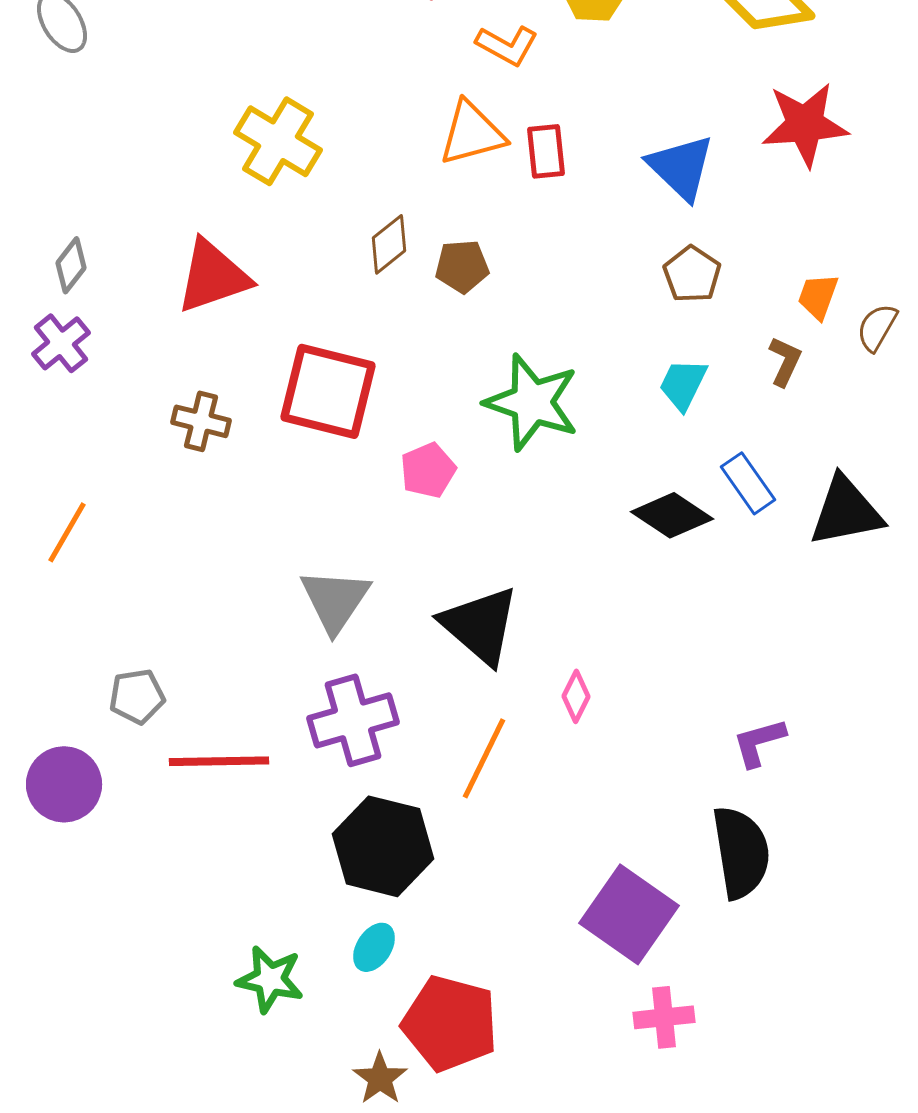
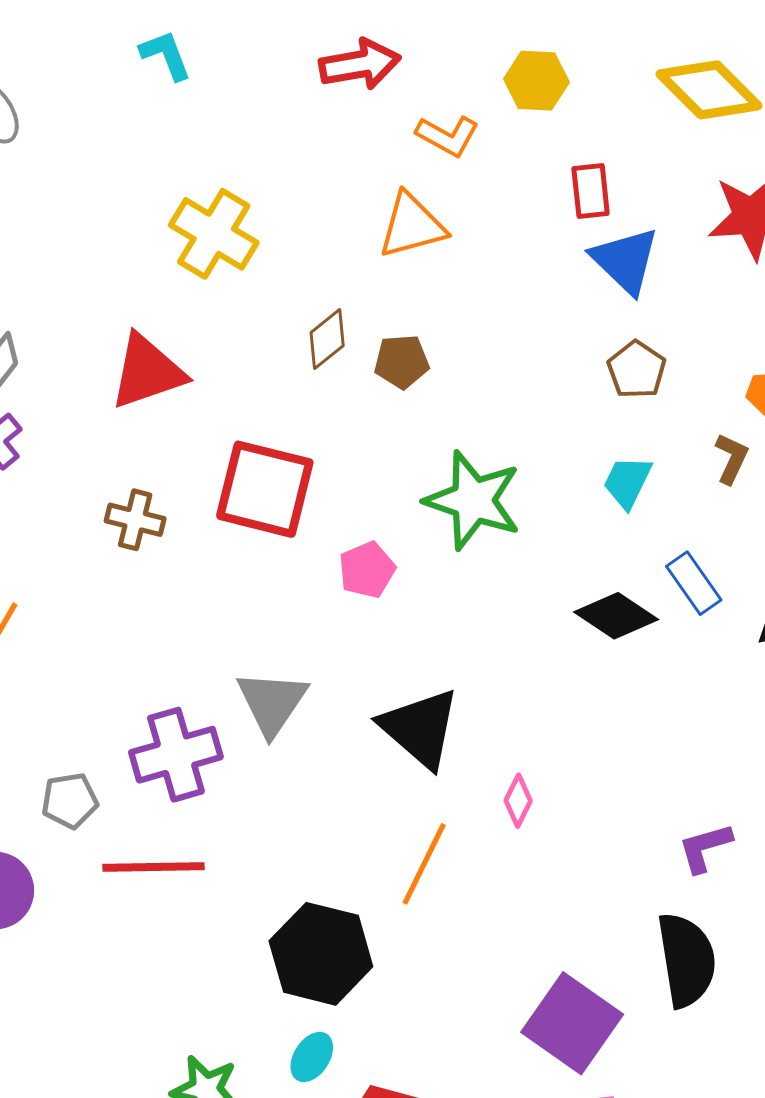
red rectangle: (546, 151) -> (591, 191), moved
purple cross: (353, 720) -> (176, 755), moved

